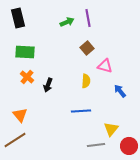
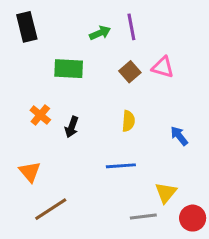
green rectangle: (25, 52) -> (69, 69), moved
pink triangle: (105, 66) -> (163, 67), moved
brown line: (15, 140) -> (51, 209), moved

